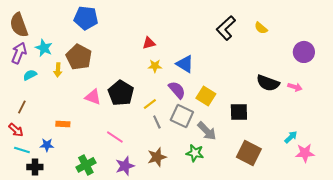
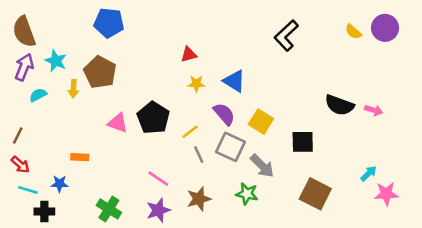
yellow semicircle: (261, 28) -> (353, 32), moved
purple circle: (304, 52) -> (385, 28), moved
brown line: (22, 107) -> (18, 136), moved
pink line: (115, 137) -> (158, 179), moved
green cross: (86, 165) -> (109, 209), turned -30

